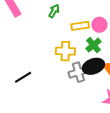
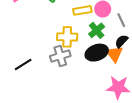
gray cross: (78, 72) -> (60, 56), moved

